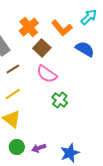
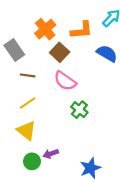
orange L-shape: (62, 28) -> (82, 30), turned -55
brown line: (13, 69) -> (28, 75), turned 40
purple arrow: (39, 148) -> (51, 154), moved

